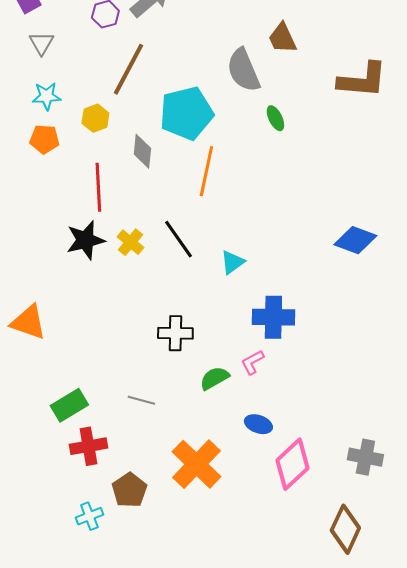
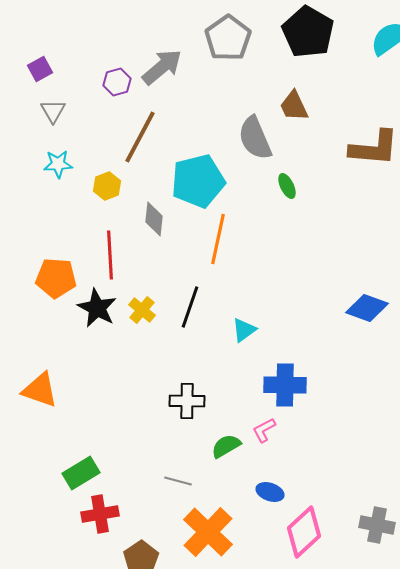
orange pentagon: (44, 139) -> (56, 278), moved, size x1.4
black line: (178, 239) -> (190, 307), turned 54
black star: (85, 240) -> (97, 308), turned -30
gray line: (141, 400) -> (178, 481), moved

